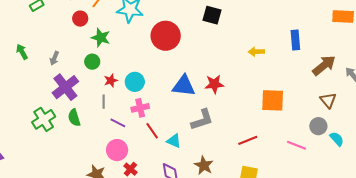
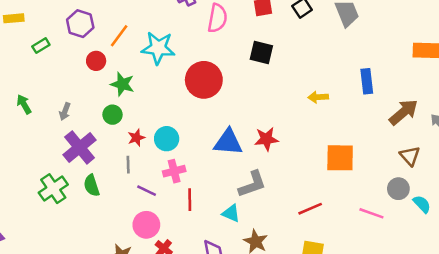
red line: (152, 131) -> (190, 200), turned 36
cyan triangle: (174, 141) -> (231, 213), moved

